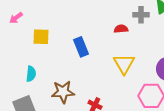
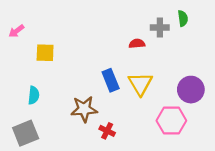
blue rectangle: (81, 47) -> (111, 80), moved
brown star: (63, 92) -> (84, 109), moved

